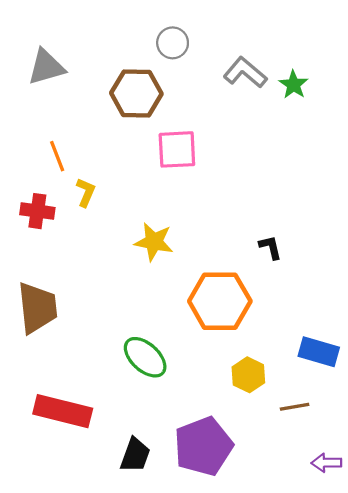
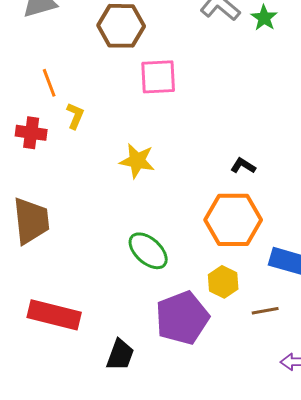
black L-shape: (270, 247) -> (243, 166), turned -45
orange hexagon: (220, 301) -> (233, 220), moved
green ellipse: (145, 357) -> (148, 251), moved
purple pentagon: (203, 446) -> (182, 318), moved

